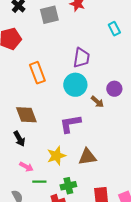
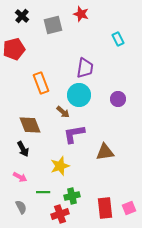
brown arrow: (97, 102) -> (63, 112), moved
brown triangle: (87, 157) -> (105, 152), moved
pink arrow: (26, 167) -> (20, 177), moved

